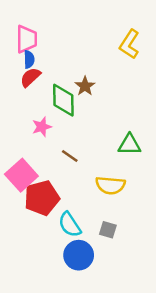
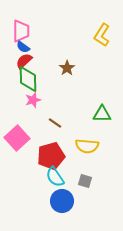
blue semicircle: (29, 59) -> (23, 47), turned 128
green diamond: (63, 100) -> (28, 79), moved
red pentagon: (42, 198) -> (51, 156), moved

